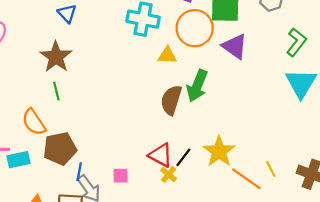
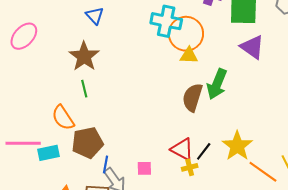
orange circle: (195, 28) -> (186, 34), moved
yellow cross: (169, 174) -> (190, 167), turned 35

